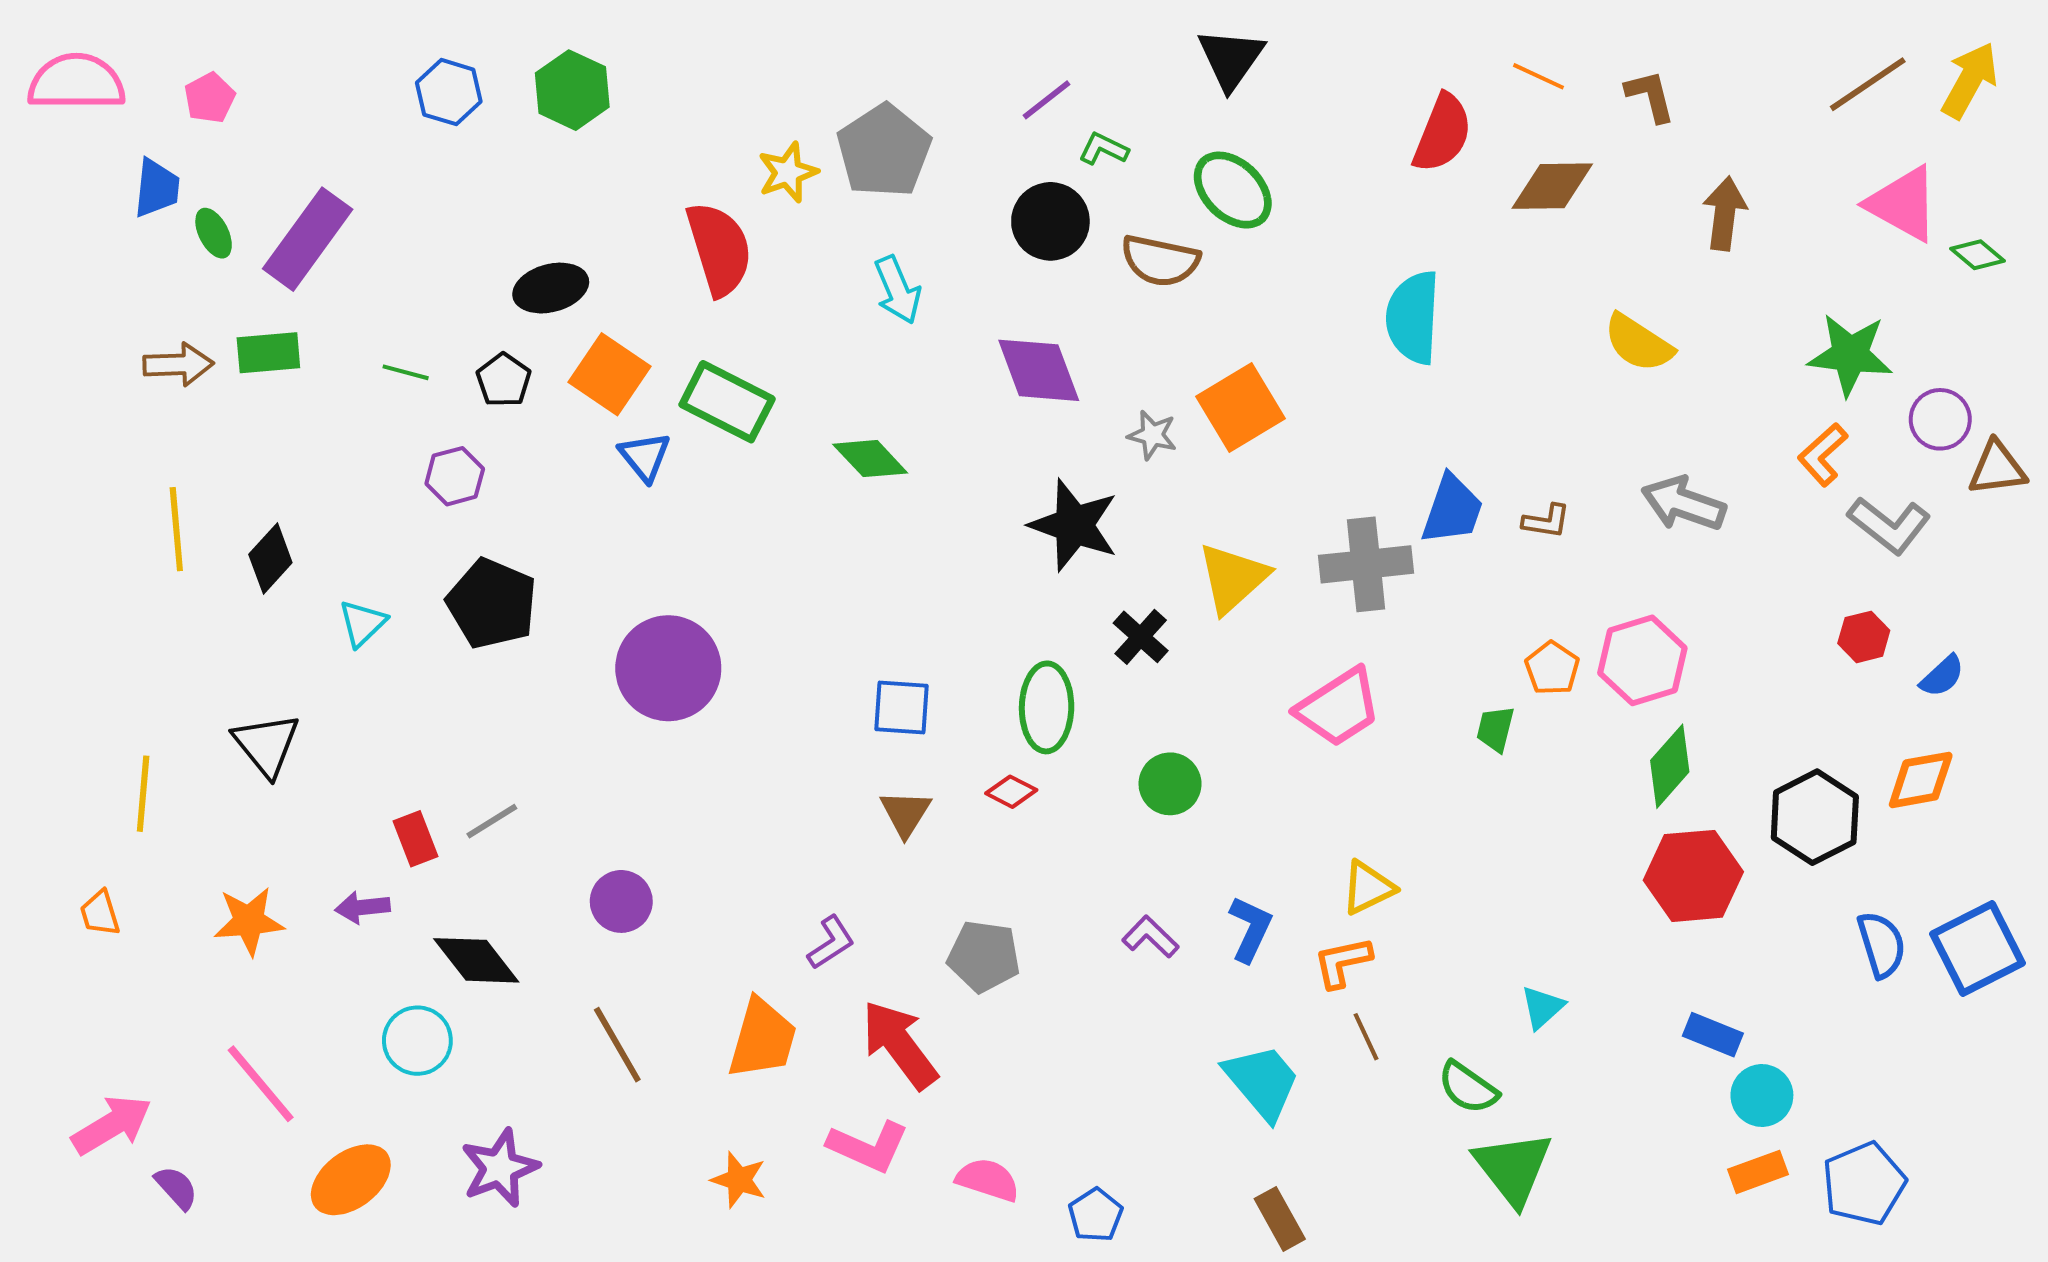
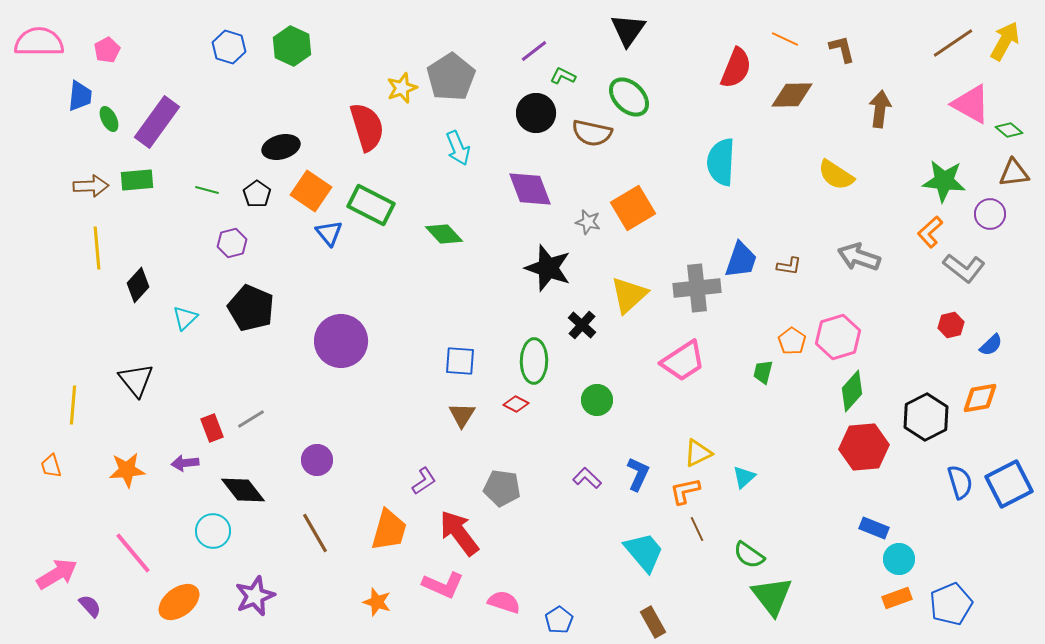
brown triangle: (1997, 468) -> (1014, 173), moved
yellow line: (176, 529) -> (97, 248), moved
cyan triangle: (1542, 1007) -> (744, 477), moved

